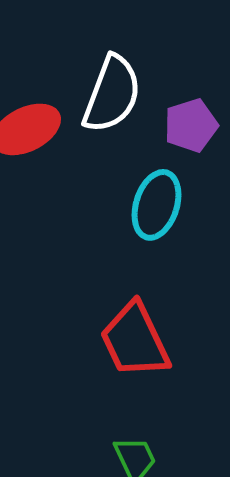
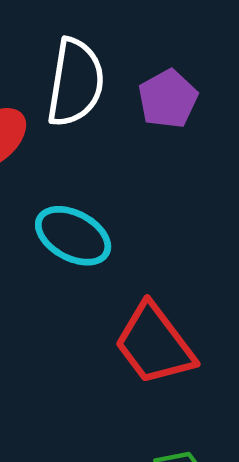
cyan ellipse: (156, 205) -> (73, 236), moved, turned -68

